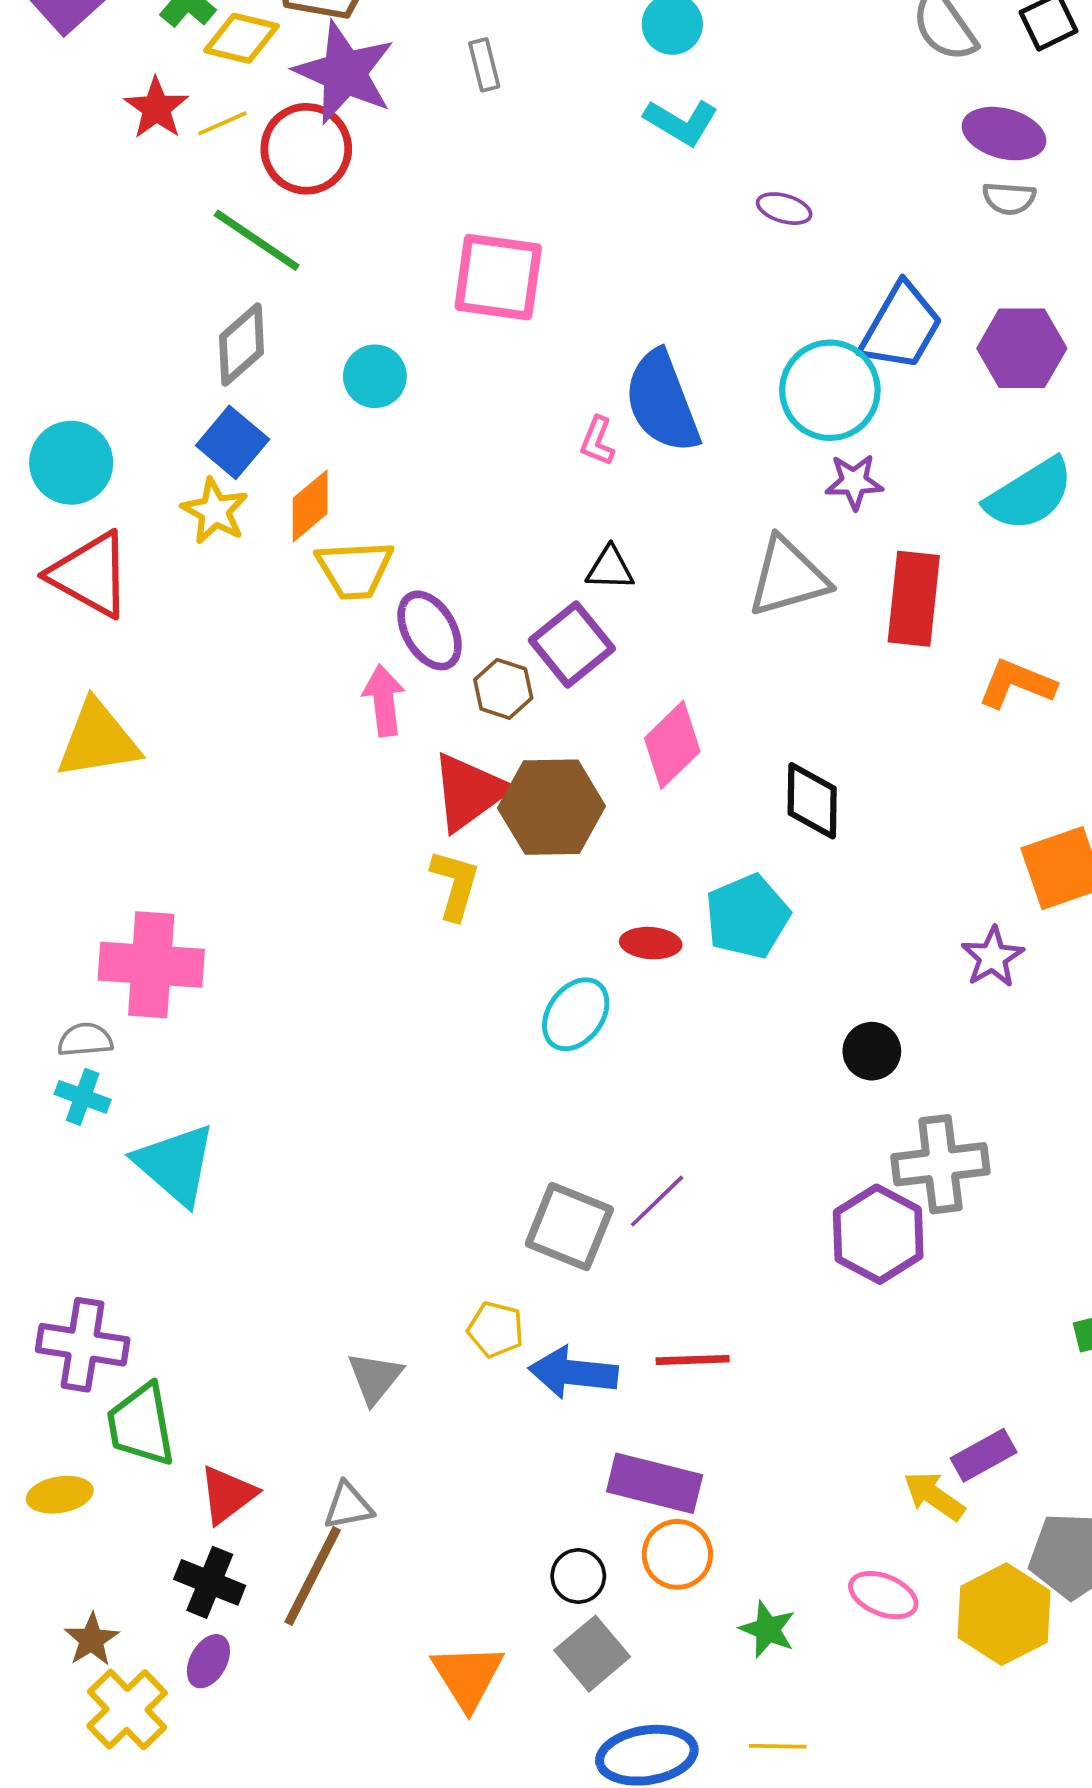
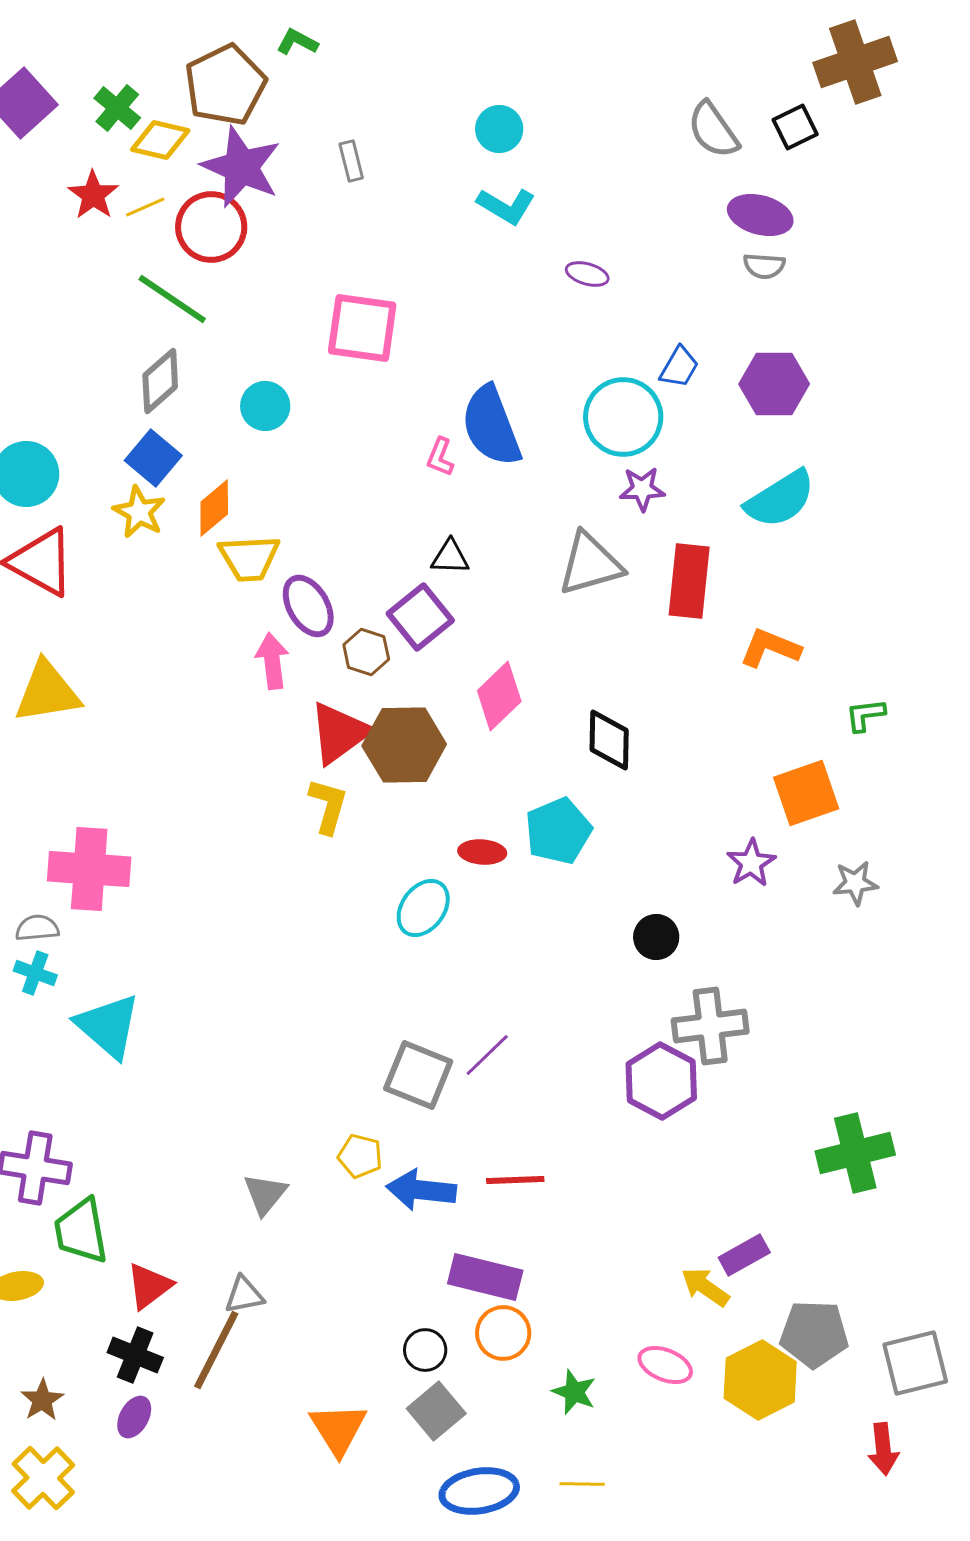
blue trapezoid: (901, 327) -> (679, 367), size x0.6
yellow cross: (127, 1709) -> (43, 1478), moved

